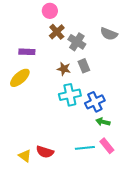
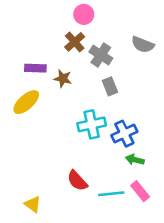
pink circle: (50, 11) -> (84, 14), moved
brown star: (64, 69) -> (63, 79), moved
red semicircle: (45, 152) -> (77, 181), moved, turned 30

